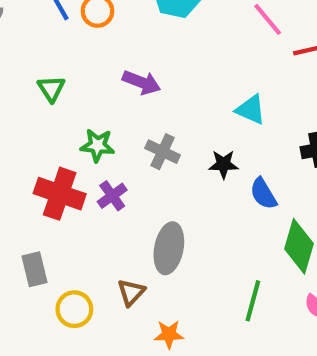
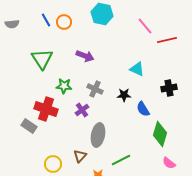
green triangle: (51, 89) -> (42, 59), size x1.6
purple cross: (112, 196) -> (82, 110), moved
gray rectangle: (34, 269) -> (29, 126), moved, turned -42
green line: (253, 301) -> (121, 160), moved, turned 48

